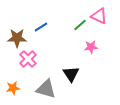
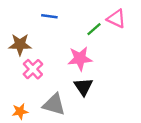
blue line: (41, 27) -> (49, 16), moved, turned 40
pink star: (91, 47) -> (80, 59), moved, size x1.5
orange star: (13, 88) -> (20, 111), moved

